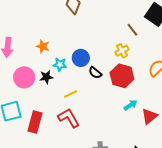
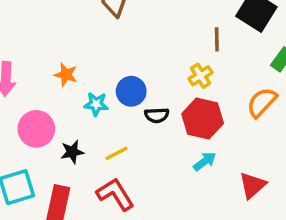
brown line: (132, 30) -> (217, 39), turned 40
black semicircle: (95, 73) -> (157, 115), turned -40
black star: (46, 77) -> (72, 152), moved
cyan arrow: (131, 105) -> (205, 161), moved

